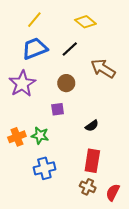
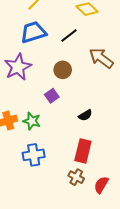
purple square: (58, 109) -> (52, 96), turned -32

